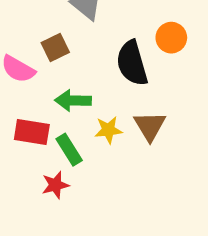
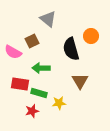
yellow star: (108, 130) -> (59, 103), moved
green rectangle: (69, 150) -> (39, 93), turned -42

